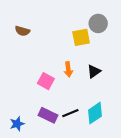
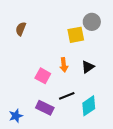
brown semicircle: (22, 31) -> (21, 29), turned 96
black line: (70, 113) -> (67, 96), moved

